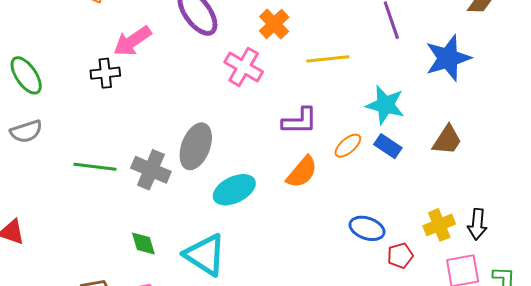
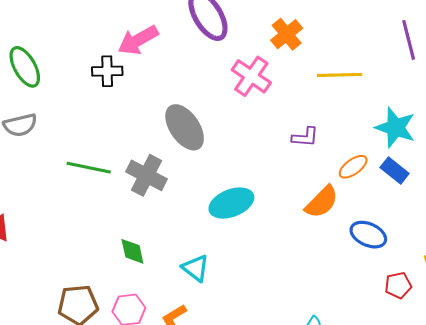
purple L-shape: (300, 121) -> (305, 137), size x0.7
gray ellipse: (196, 146) -> (185, 127), moved, turned -60
orange semicircle: (302, 172) -> (322, 202), moved
blue ellipse: (367, 228) -> (368, 235), moved
cyan triangle: (205, 255) -> (196, 268), size x0.6

